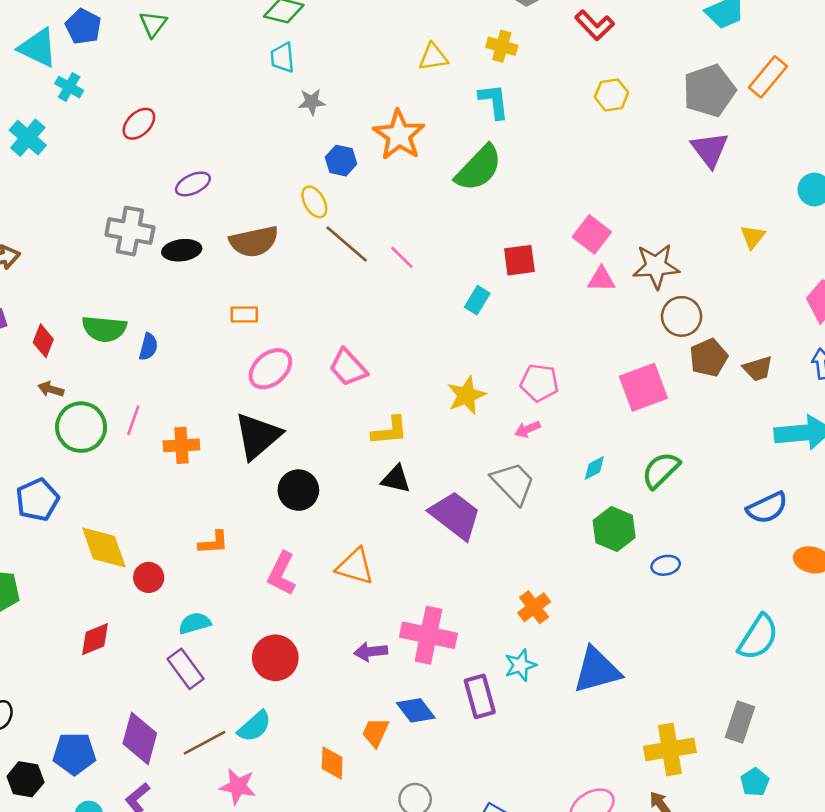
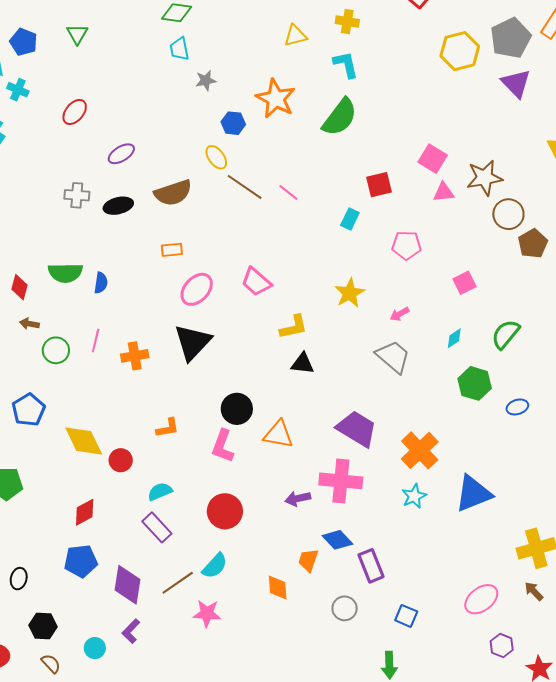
yellow hexagon: (612, 95) -> (460, 51), moved, size x1.5
gray cross: (130, 231) -> (77, 195), size x0.7
pink pentagon: (539, 383) -> (407, 245), moved
pink square: (643, 387) -> (464, 283), moved, size x0.6
green circle: (81, 427) -> (56, 350), size x0.7
black circle: (298, 490) -> (237, 409), moved
purple trapezoid: (455, 515) -> (357, 429), moved
orange cross: (534, 607) -> (420, 450), size x1.5
purple rectangle: (480, 696) -> (371, 566), moved
blue pentagon: (74, 754) -> (81, 561), moved

